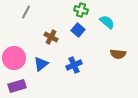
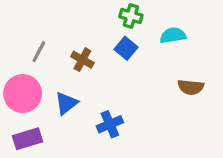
gray line: (26, 12) -> (39, 52), moved
cyan semicircle: (107, 22) -> (173, 35), turned -49
blue cross: (74, 65) -> (110, 124), moved

